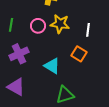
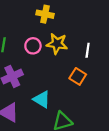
cyan triangle: (52, 66) -> (42, 99), moved

